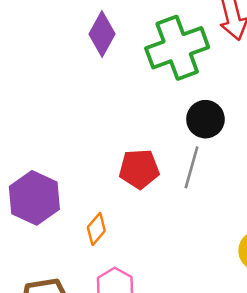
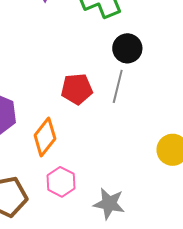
orange diamond: (96, 229) -> (45, 137), size x1.5

